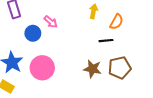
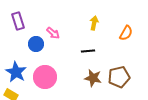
orange semicircle: (116, 22) -> (126, 33), moved
black line: (106, 41) -> (88, 51), moved

